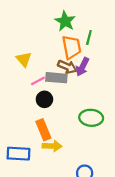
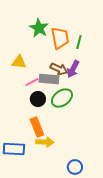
green star: (65, 21) -> (39, 28), moved
orange trapezoid: (72, 47) -> (60, 38), moved
yellow triangle: (24, 59) -> (19, 62), turned -42
green ellipse: (91, 118) -> (62, 98), moved, turned -40

